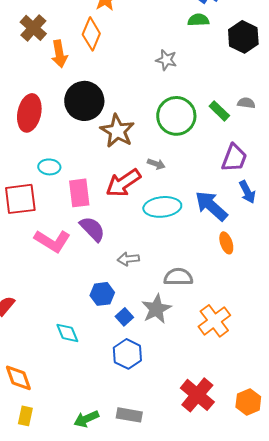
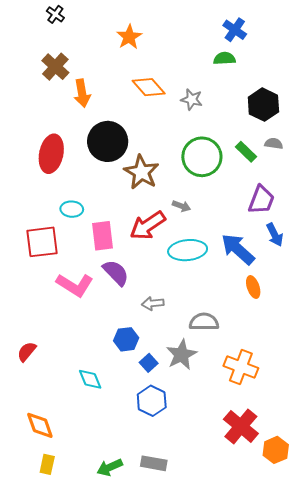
orange diamond: (91, 34) -> (149, 87), moved, turned -64
black hexagon: (243, 37) -> (263, 105), moved
orange cross: (214, 321) -> (241, 367), turned -32
red cross: (197, 395) -> (241, 426), moved

